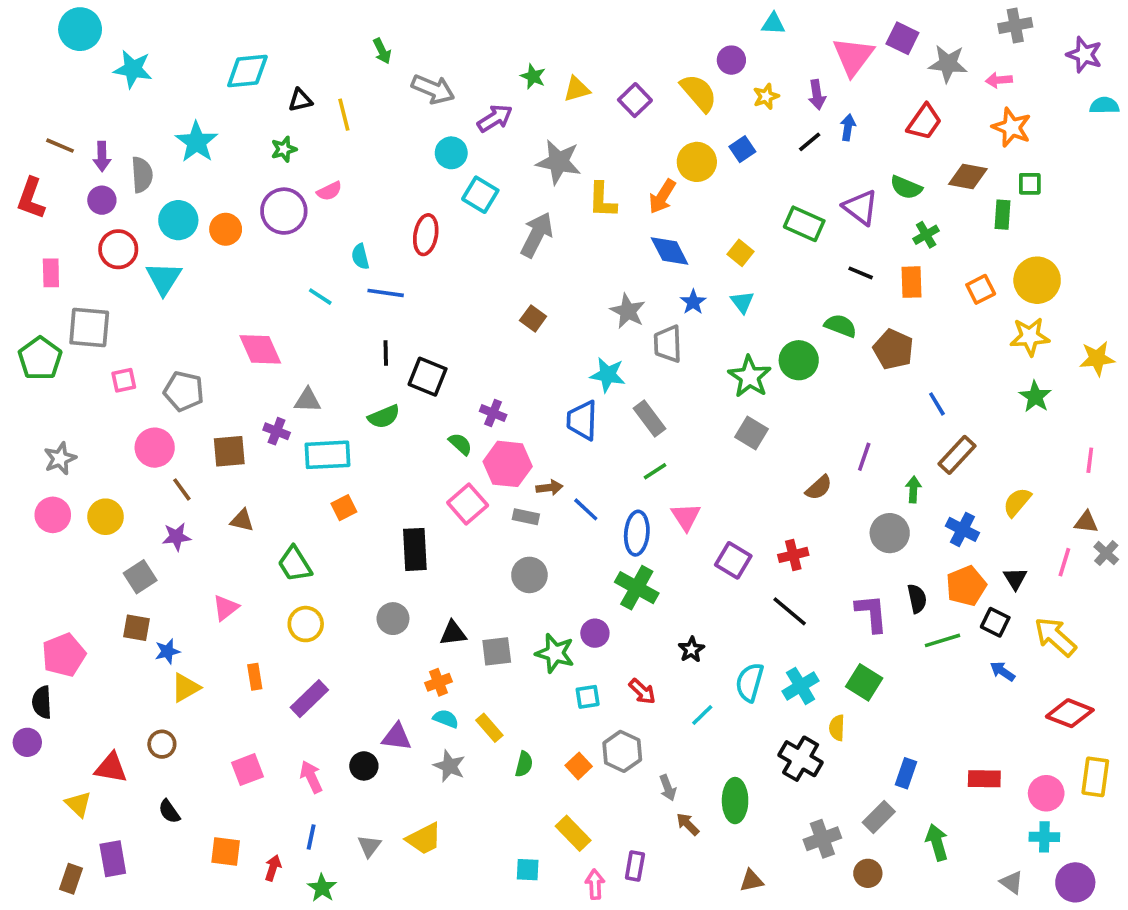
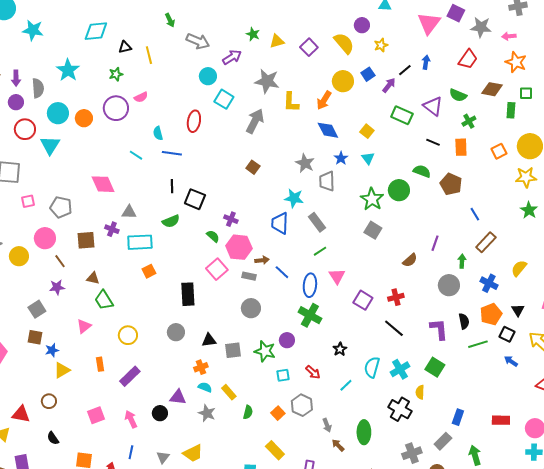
purple arrow: (817, 95) -> (389, 85), moved, turned -133
yellow circle: (106, 517) -> (19, 256), moved
green trapezoid: (295, 564) -> (104, 300), moved

